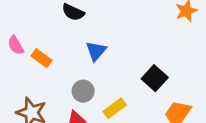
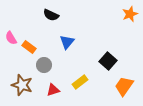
gray circle: (83, 91) -> (44, 65), moved

